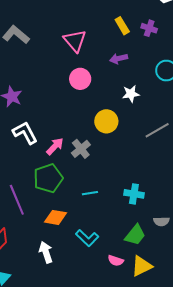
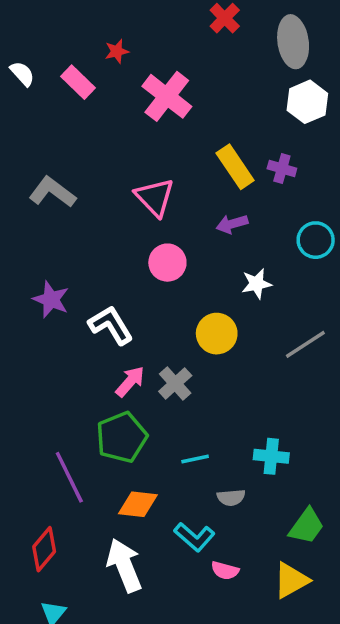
yellow rectangle: (122, 26) -> (235, 167), size x1.4
white L-shape: (25, 133) -> (111, 325), moved
gray semicircle: (161, 221) -> (231, 498), moved
green trapezoid: (135, 235) -> (307, 526), moved
white arrow: (46, 252) -> (124, 565), size x1.4
pink semicircle: (116, 261) -> (225, 570), moved

